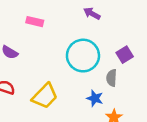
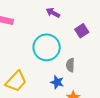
purple square: (125, 55) -> (82, 31), moved

